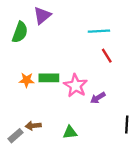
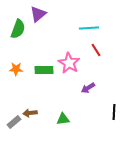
orange star: (27, 80) -> (16, 69), moved
pink star: (76, 86) -> (69, 63), moved

